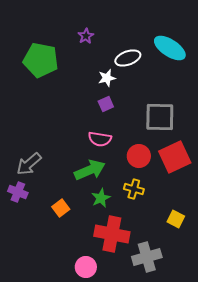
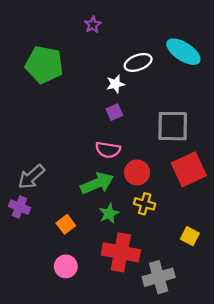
purple star: (86, 36) -> (93, 25), moved
red circle: (139, 156) -> (137, 173), moved
pink circle: (86, 267) -> (66, 266), moved

